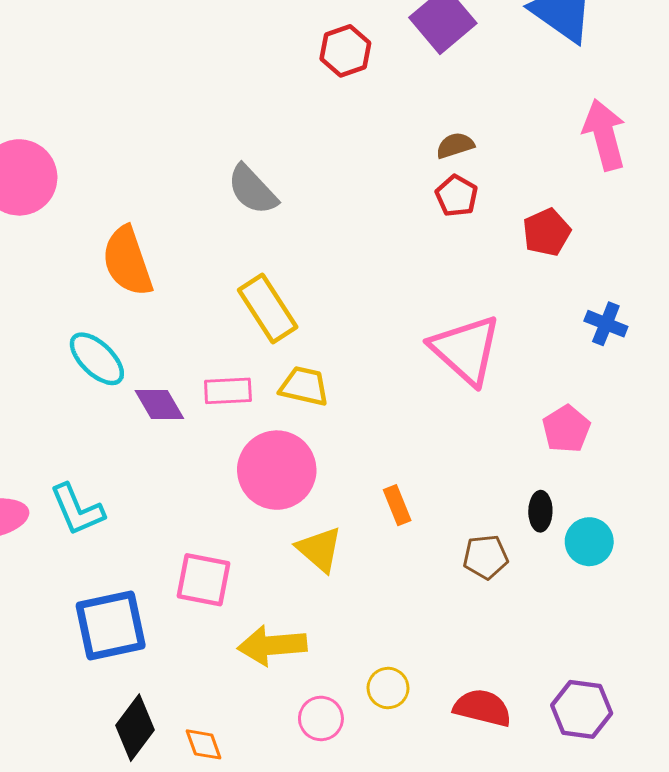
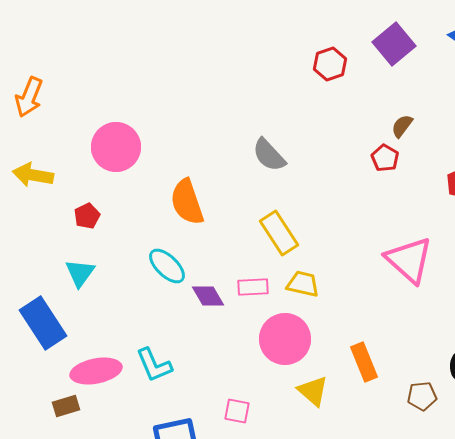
brown semicircle: (455, 145) -> (402, 126), turned -35
red pentagon: (457, 196) -> (385, 158), moved
orange rectangle: (397, 505) -> (364, 362), size x1.5
pink square: (204, 580) -> (237, 411), size x0.7

